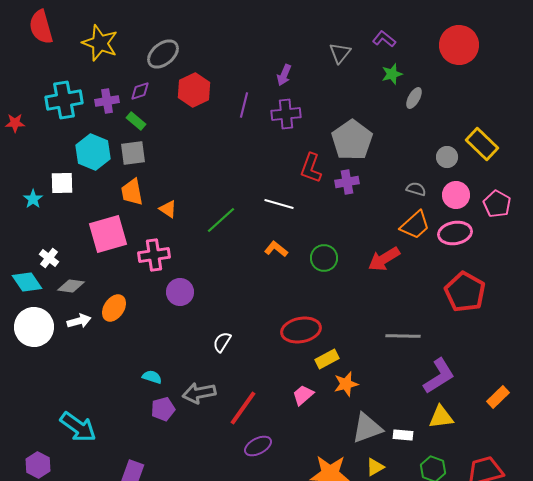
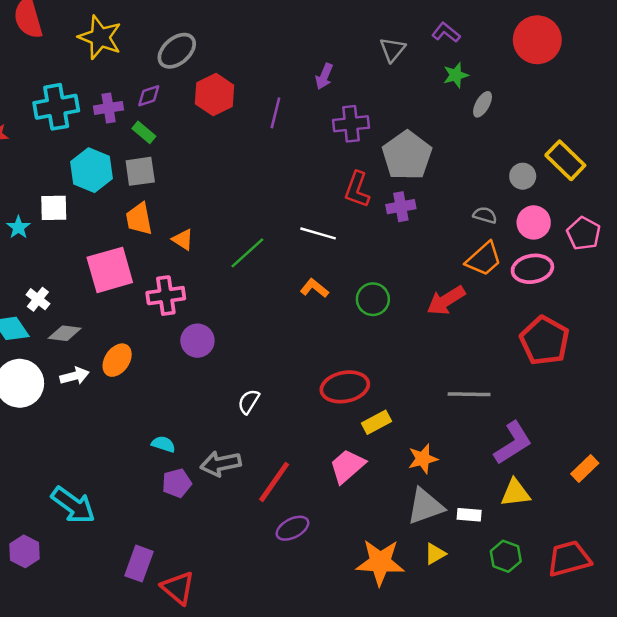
purple cross: (286, 114) -> (351, 124), moved
orange star: (346, 384) -> (423, 459), moved
pink trapezoid: (303, 395) -> (347, 466), size x1.4

